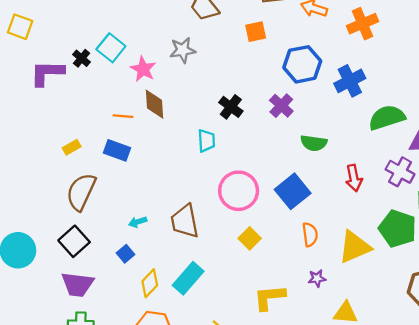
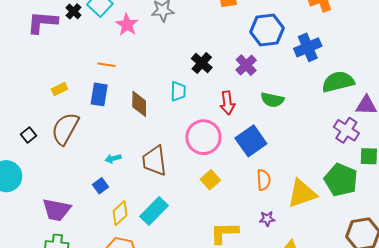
brown diamond: (154, 104) -> (139, 104), moved
blue rectangle: (117, 150) -> (99, 94), turned 75
red arrow: (354, 178) -> (227, 103), moved
black square: (74, 241) -> (29, 135), moved, size x0.6

